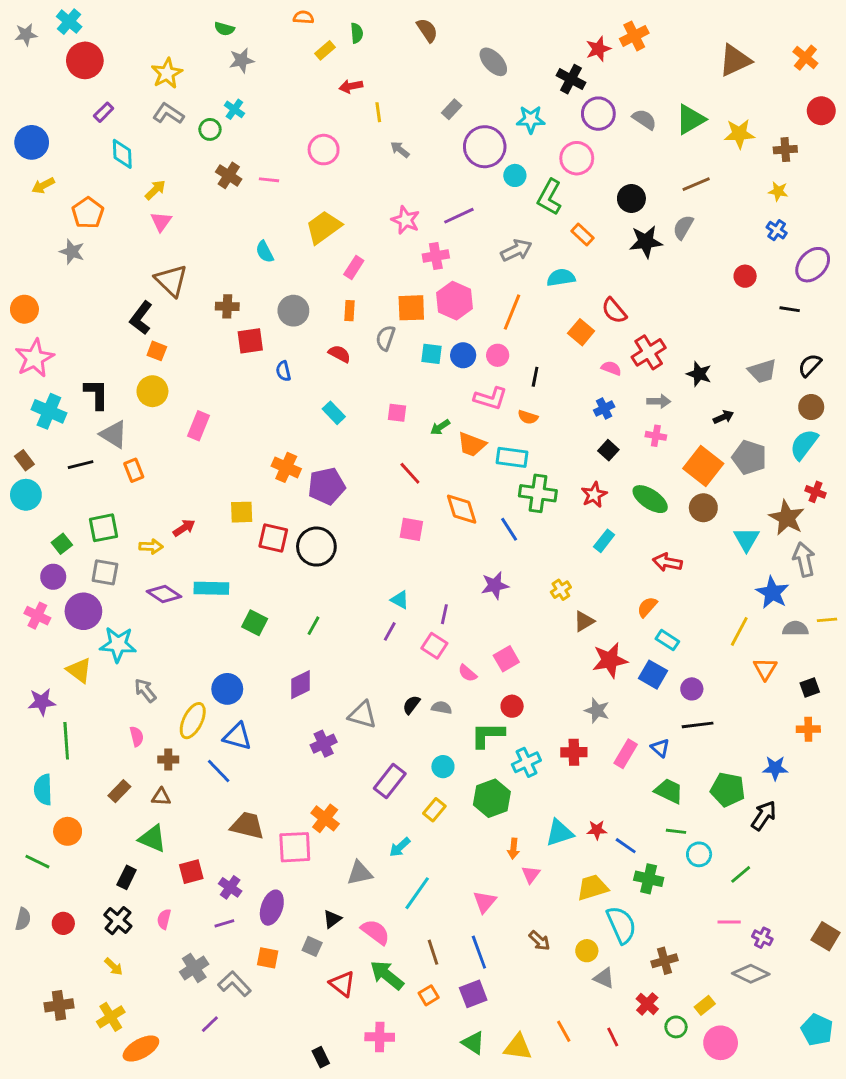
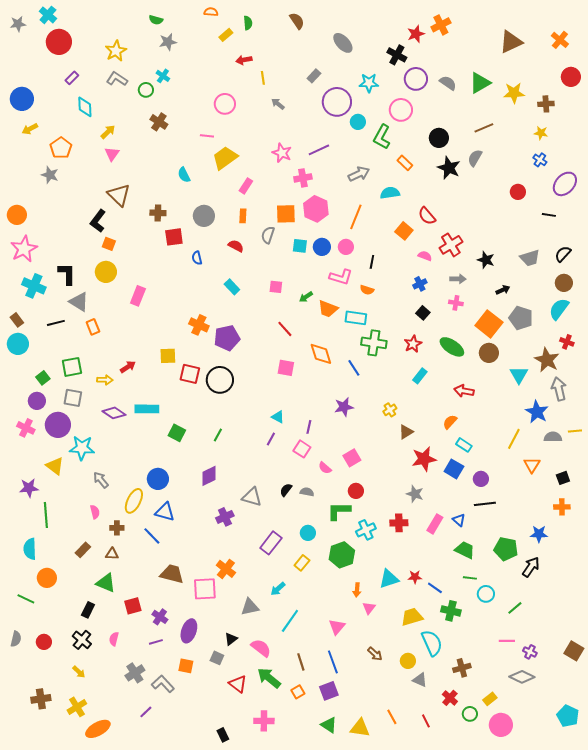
pink line: (269, 180) -> (207, 136), moved
black star: (646, 242) -> (449, 168), turned 30

